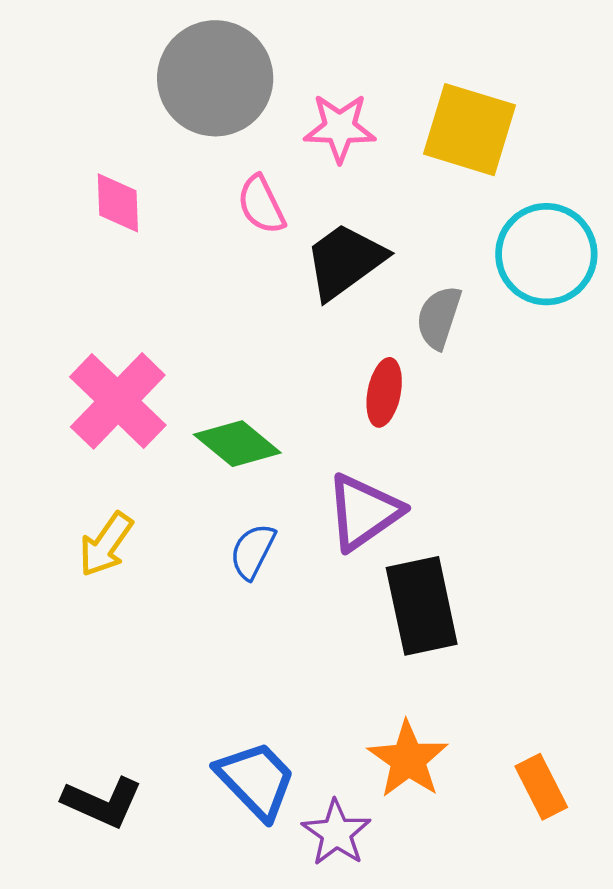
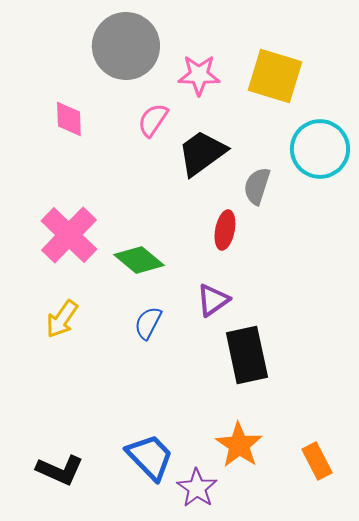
pink semicircle: (261, 205) -> (153, 120), turned 60
purple triangle: (364, 512) -> (213, 300), size x0.7

